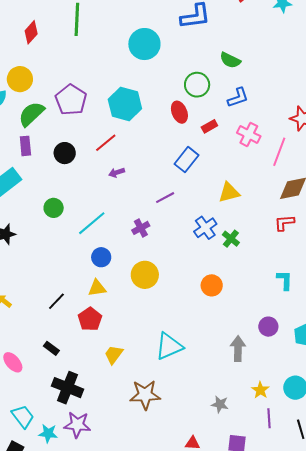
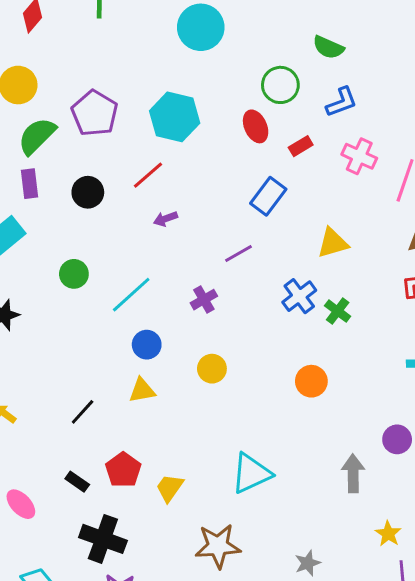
yellow circle: (145, 275) -> (212, 369), size x0.7
red pentagon: (90, 319) -> (123, 470), moved
gray star: (220, 404) -> (308, 563), moved, turned -30

